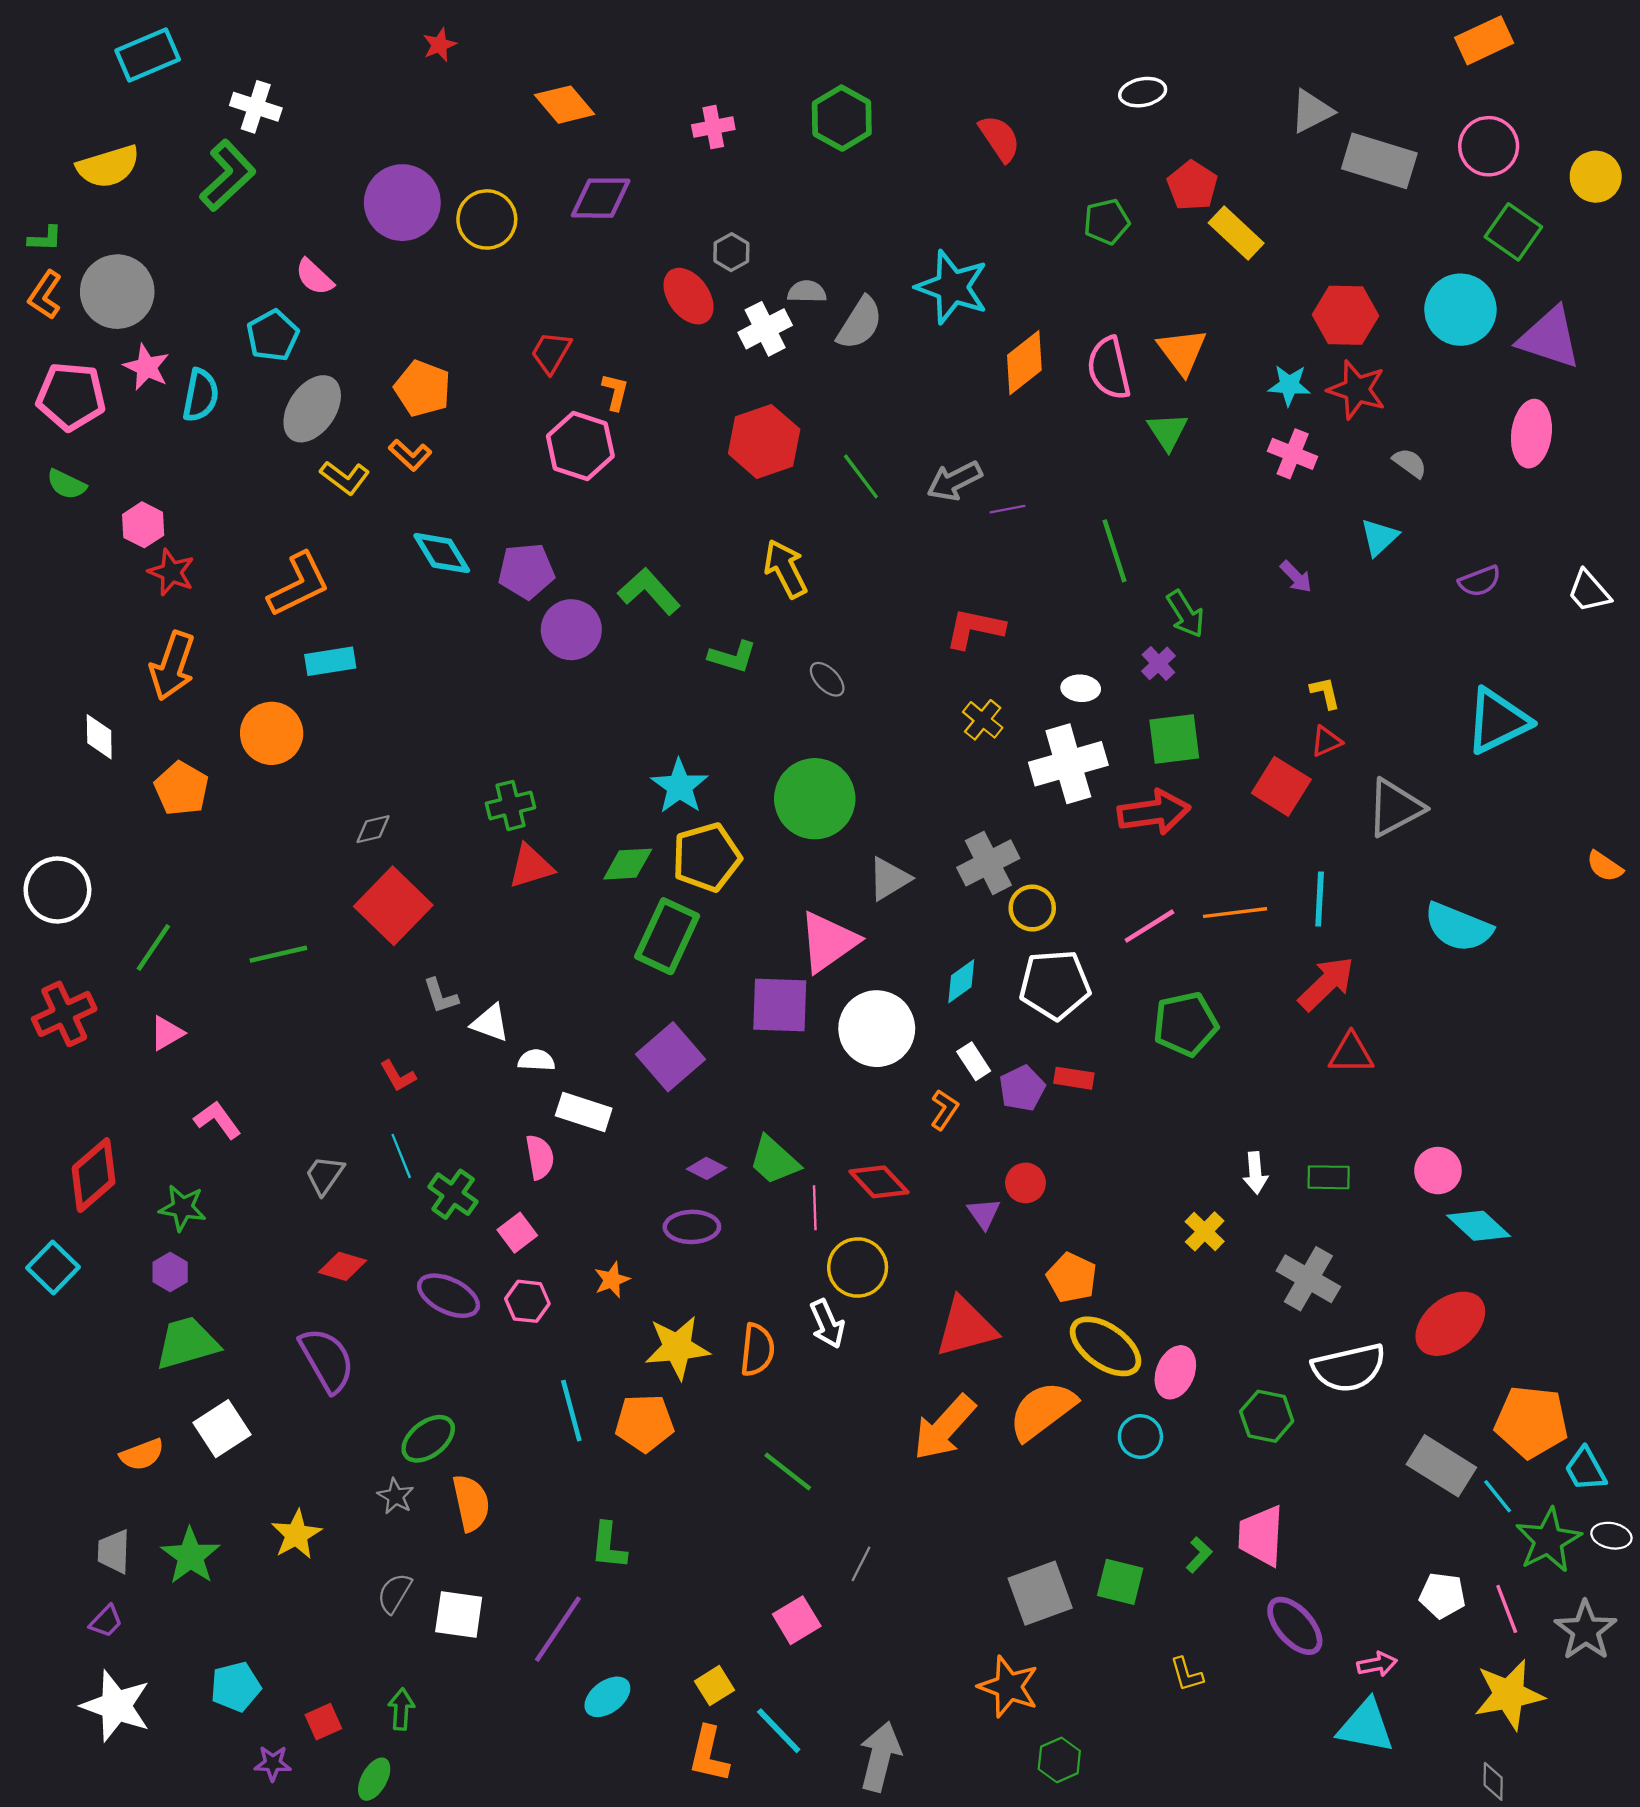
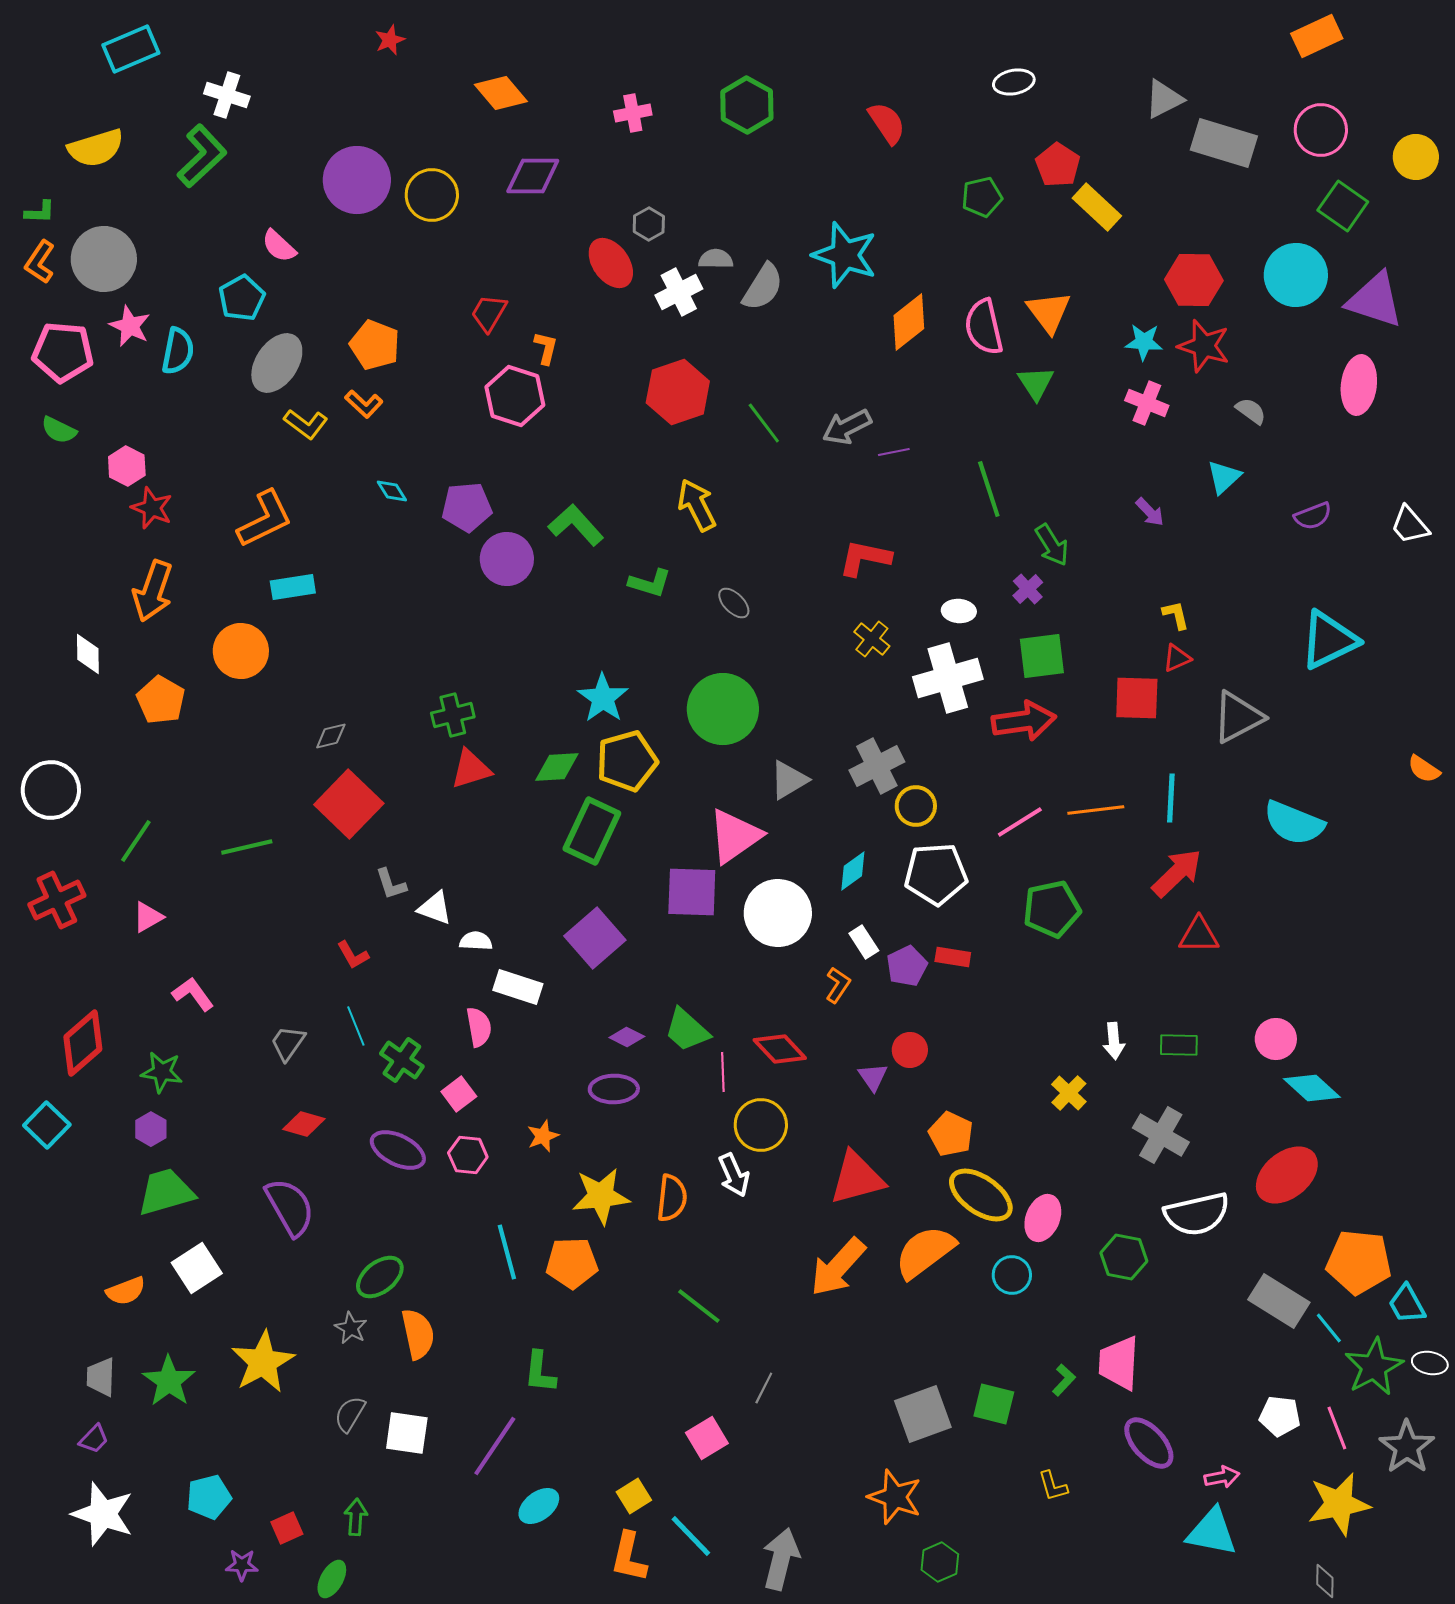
cyan diamond: (442, 553) -> (392, 491), size x0.6
red square: (1281, 786) -> (1137, 698), turned -30
yellow star: (296, 1535) -> (263, 1362), size x1.4

